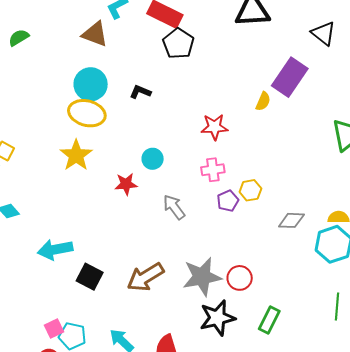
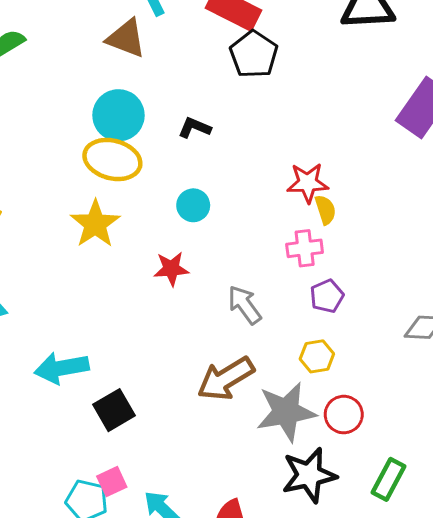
yellow semicircle: (263, 101) -> (325, 210), moved, turned -42
cyan circle: (153, 159) -> (193, 205), moved
yellow hexagon: (250, 190) -> (317, 356), moved
black square: (90, 277) -> (114, 410), turned 32
brown arrow: (145, 277) -> (226, 379), moved
pink square: (54, 329) -> (112, 482), moved

